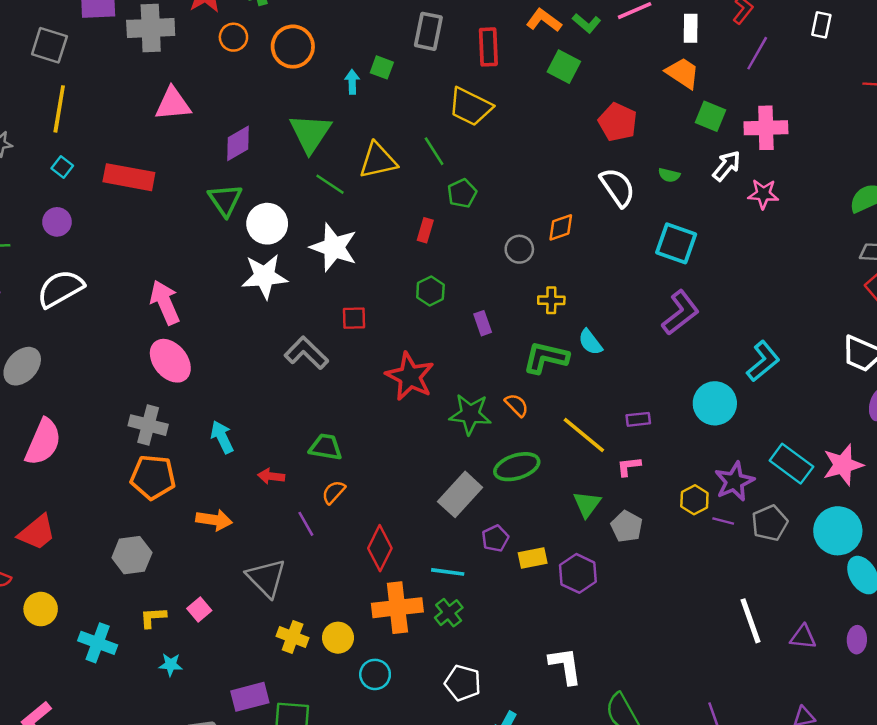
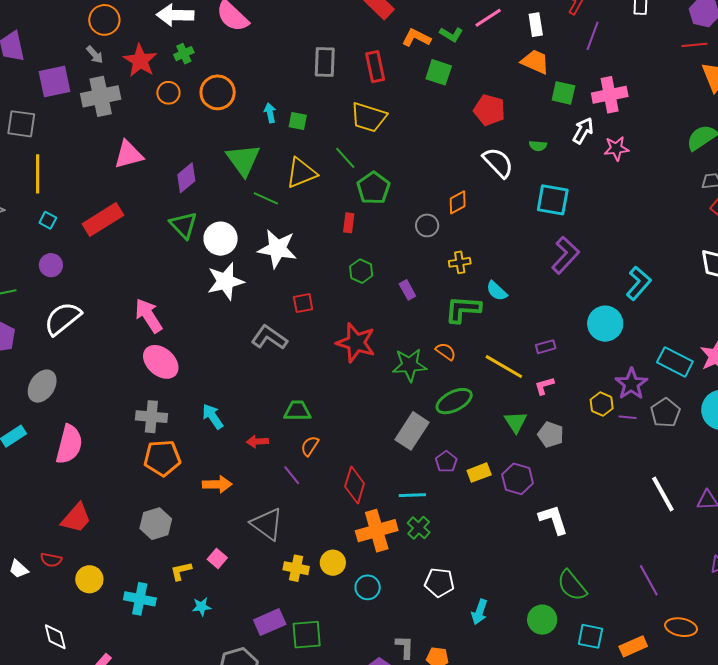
green square: (382, 67) -> (298, 121), moved
red rectangle: (129, 177) -> (103, 220), turned -33
green pentagon: (462, 193) -> (373, 188), size x1.4
white L-shape: (565, 666) -> (553, 520), moved

